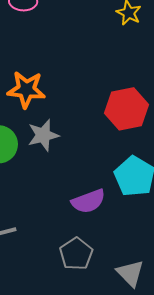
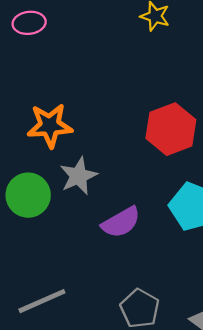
purple semicircle: (88, 201) -> (121, 222), moved

